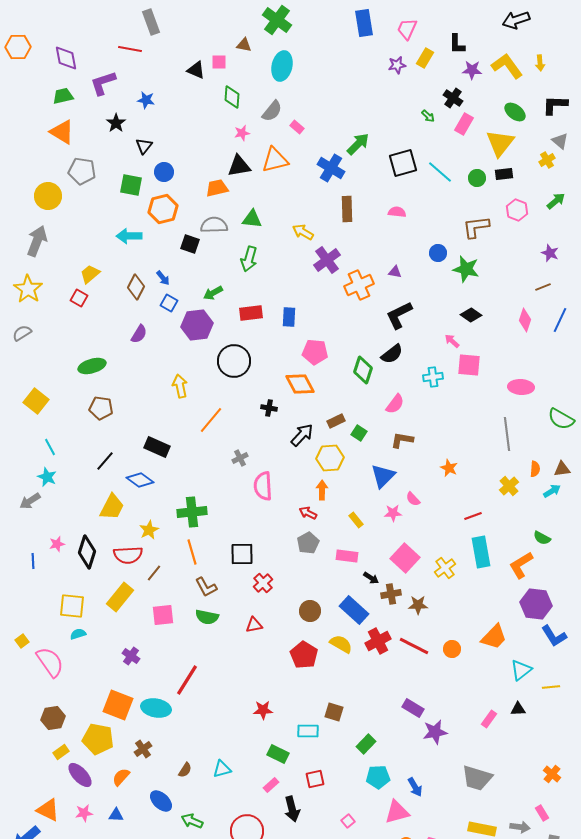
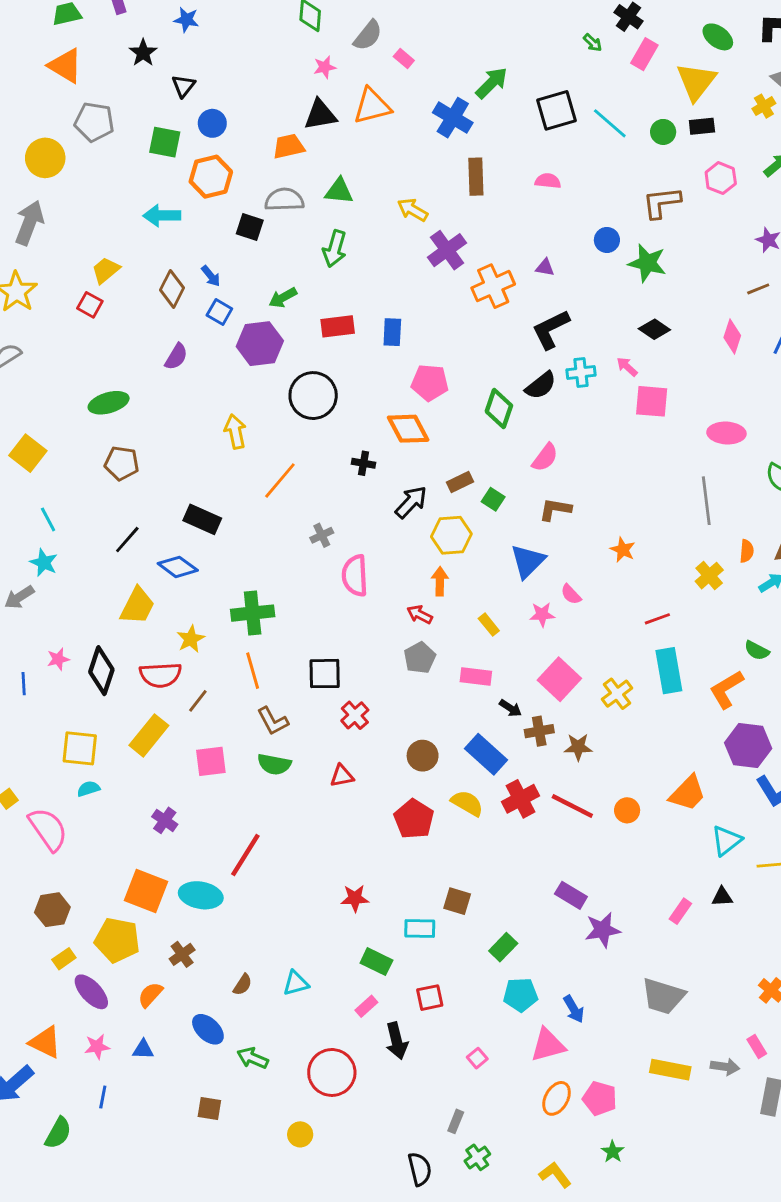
cyan cross: (433, 377) -> (581, 372), moved

